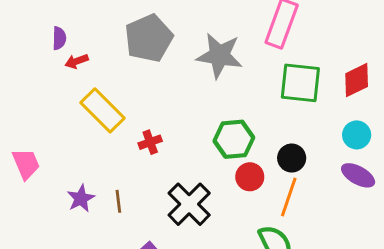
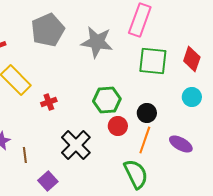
red diamond: (357, 80) -> (192, 59), turned -45
purple ellipse: (358, 175) -> (181, 144), moved
brown line: (118, 201) -> (25, 155), moved

